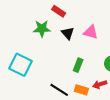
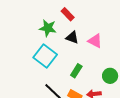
black triangle: (68, 33) -> (72, 38), turned -40
cyan square: (20, 65) -> (45, 56), moved

